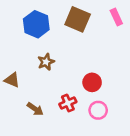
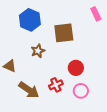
brown square: (78, 19) -> (64, 33), moved, turned -30
brown arrow: (35, 109) -> (29, 90), size x1.5

